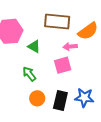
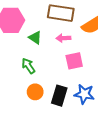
pink arrow: (70, 47) -> (63, 38), moved
pink square: (63, 65) -> (74, 61), moved

